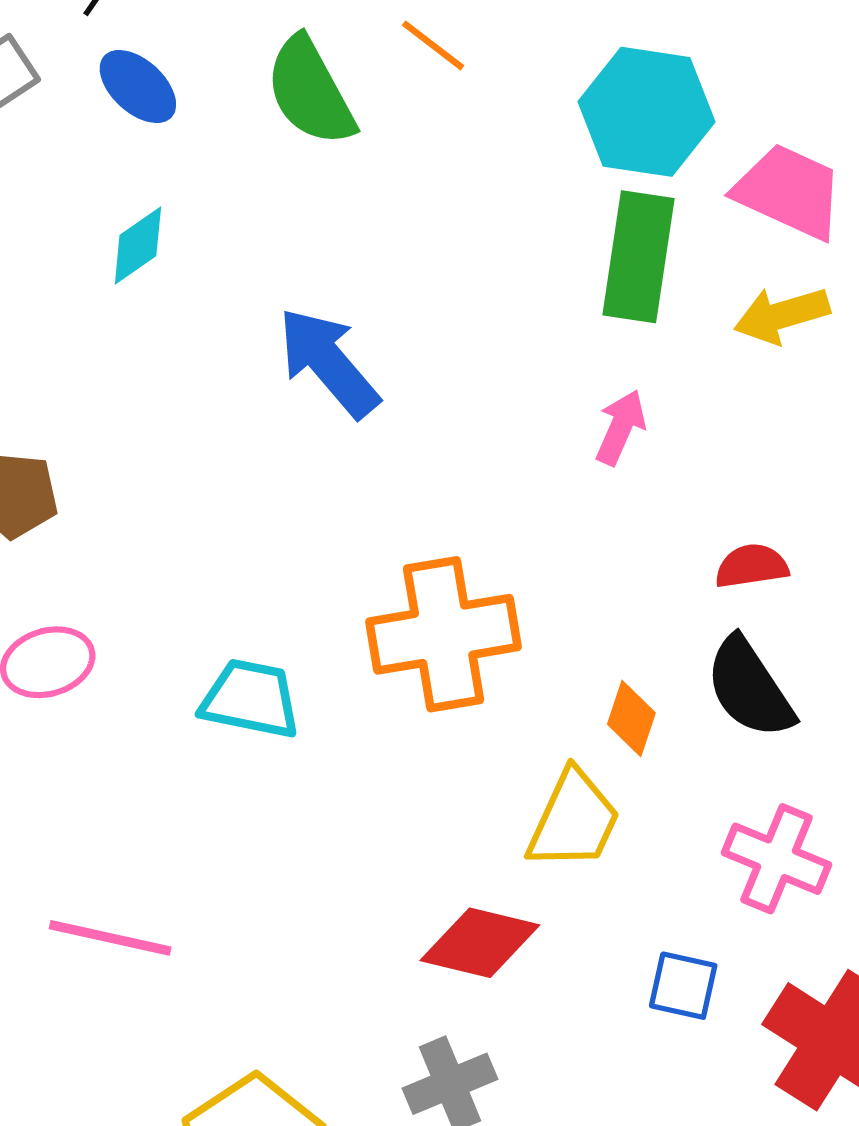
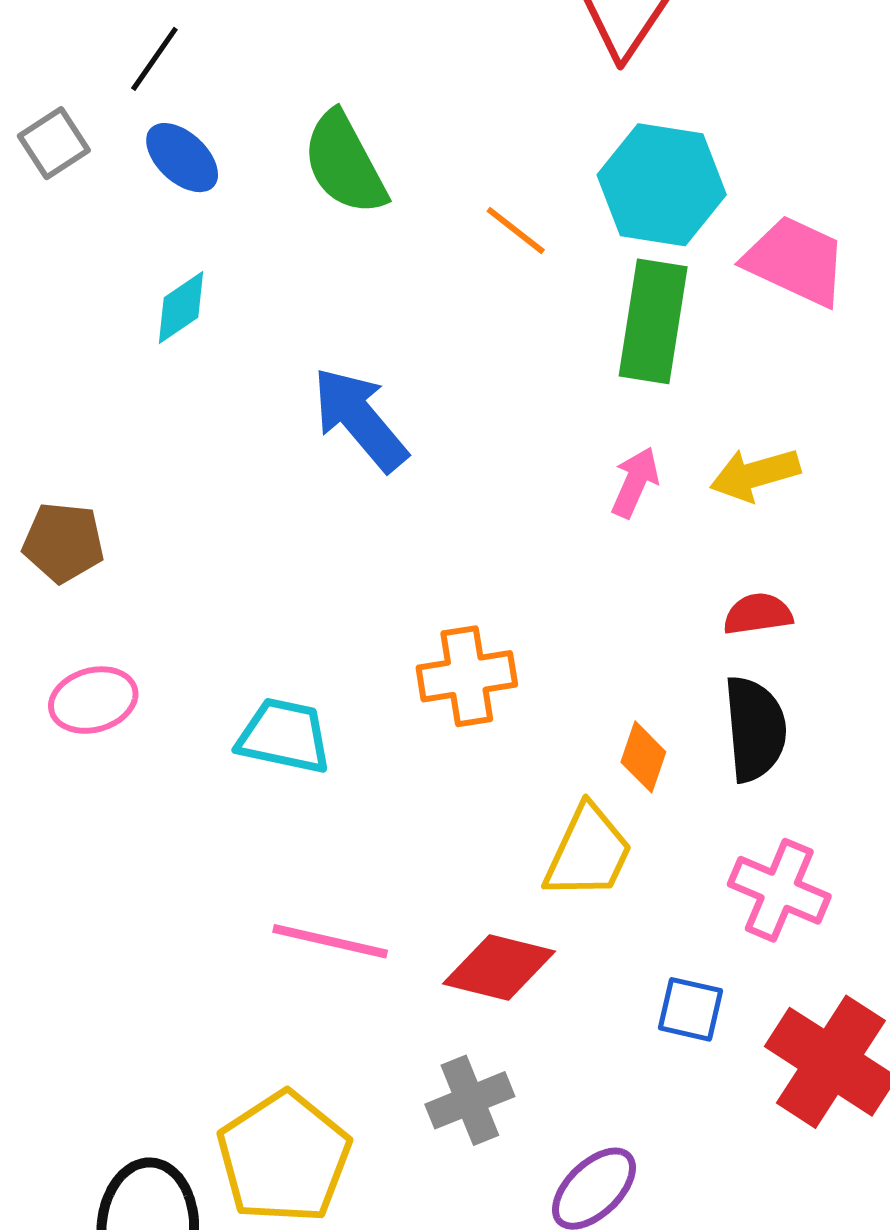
orange line: (433, 45) -> (516, 230), moved
yellow arrow: (782, 315) -> (755, 474), moved
orange cross: (444, 634) -> (467, 676), size x0.7
black semicircle: (750, 688) -> (755, 729), turned -152
pink line: (110, 938) -> (330, 941), moved

